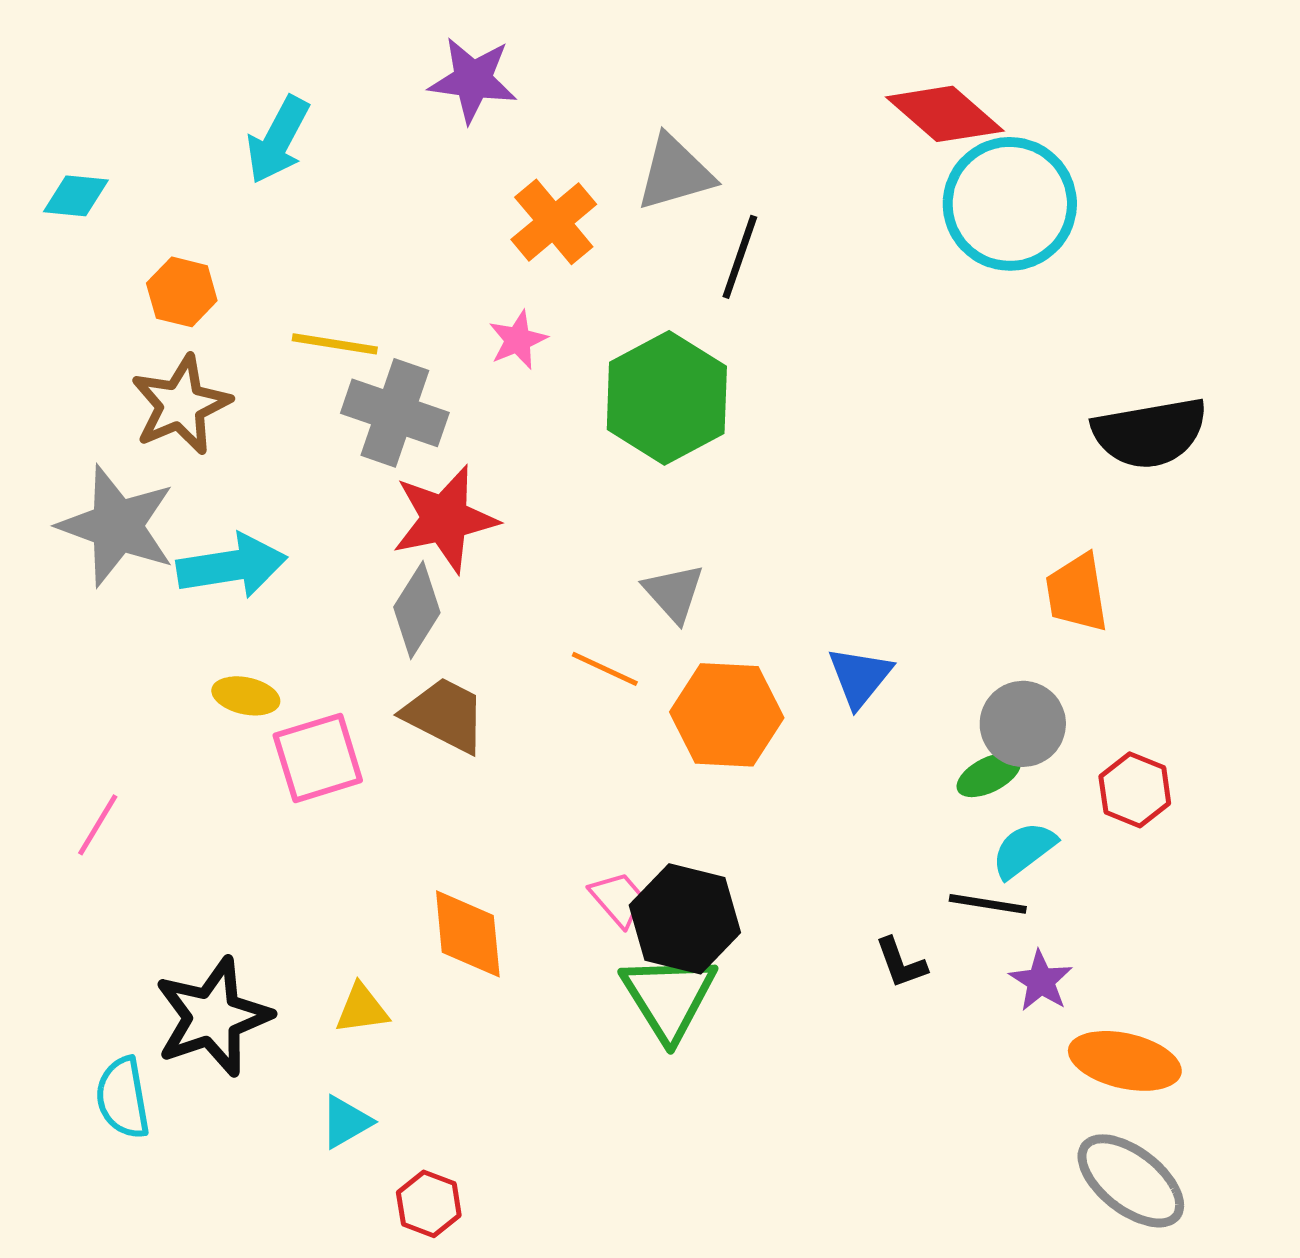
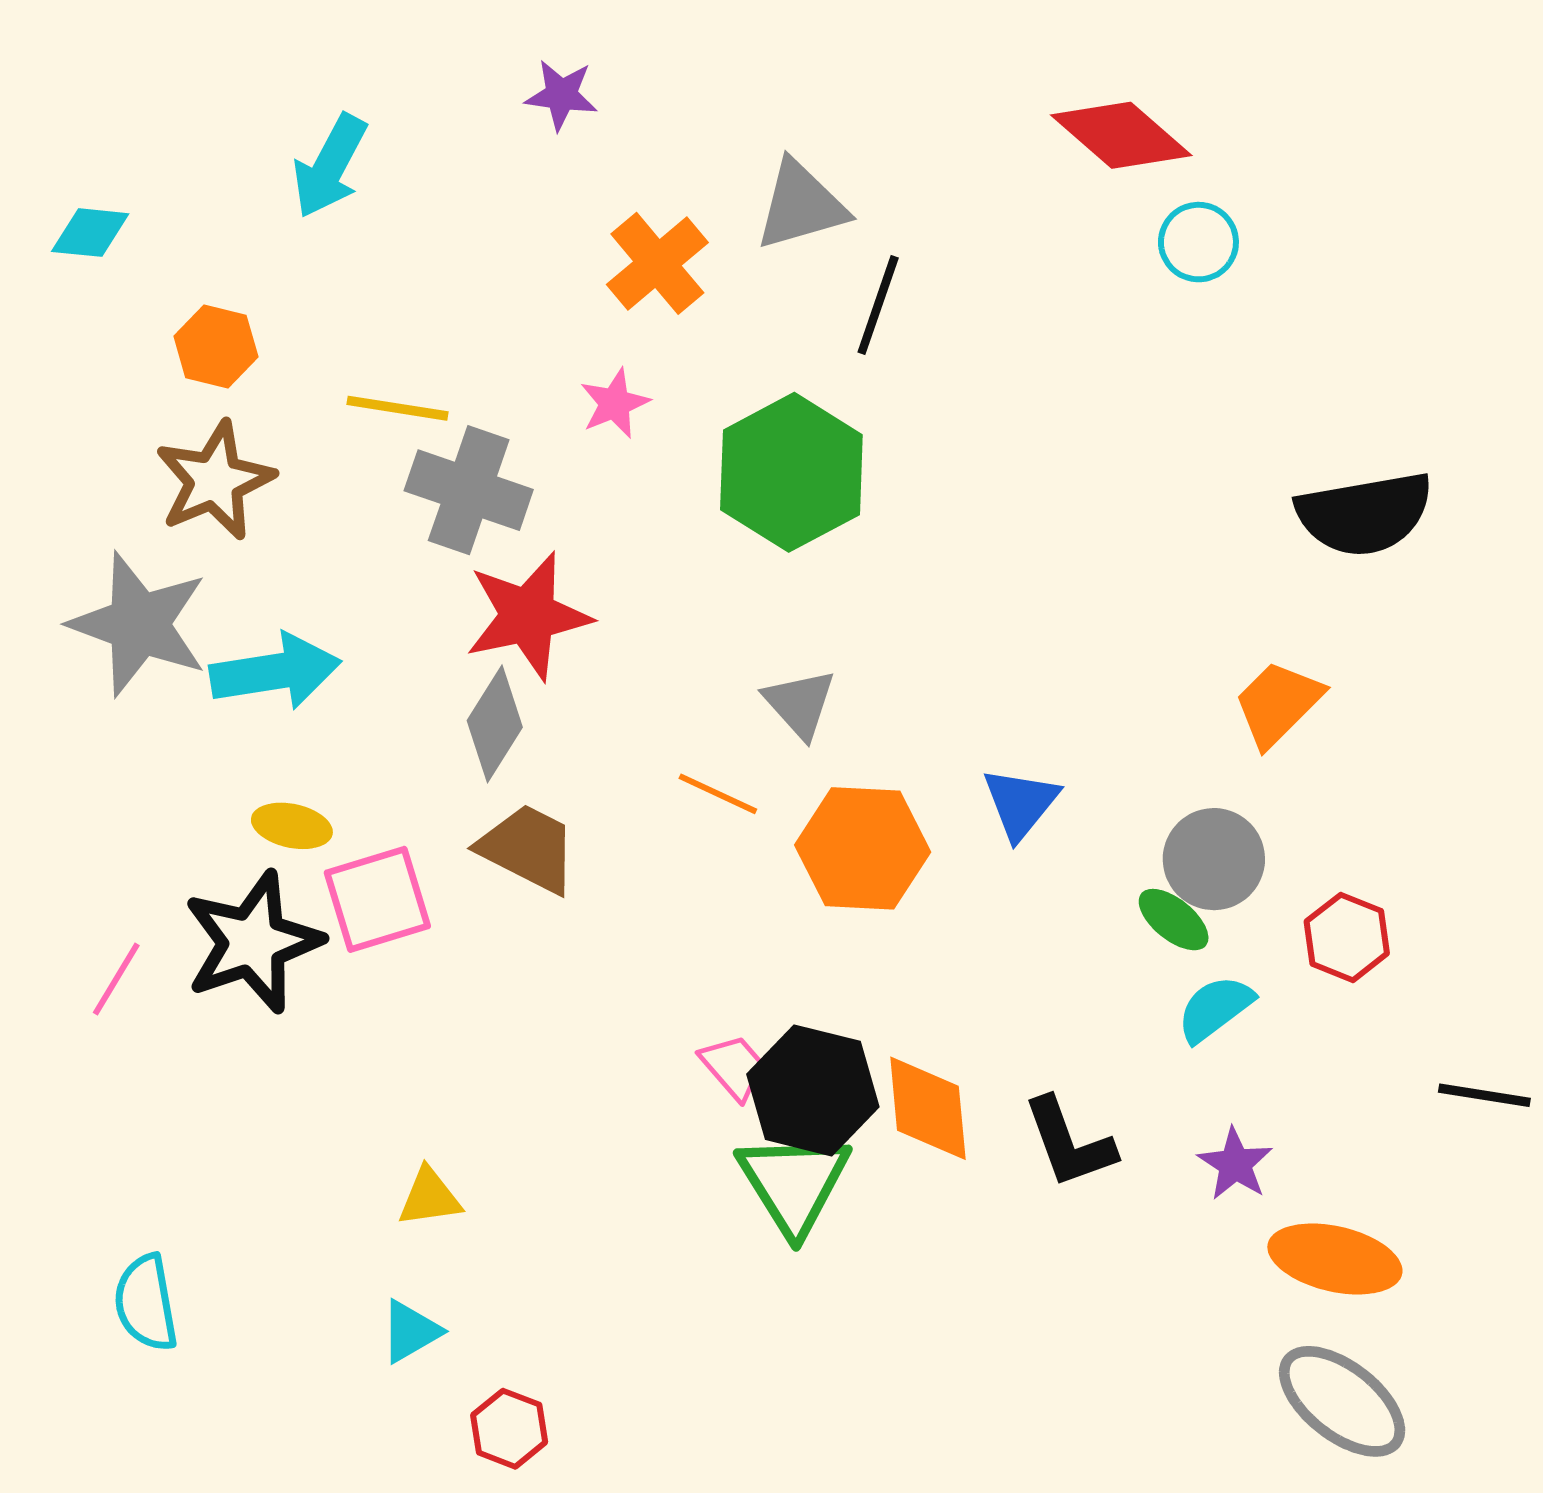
purple star: (473, 80) -> (561, 95), size x0.7
cyan circle: (1010, 204) -> (1198, 242), size x0.5
orange trapezoid: (1077, 593) -> (1278, 704), turned 54
green ellipse: (989, 775) -> (1174, 920), turned 66
black line: (988, 904) -> (1484, 1095), moved
orange diamond: (468, 934) -> (928, 1108), moved
black L-shape: (901, 963) -> (1069, 1143), size x1.5
black star: (213, 1017) -> (253, 942), moved

